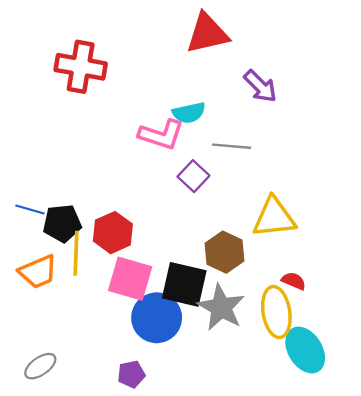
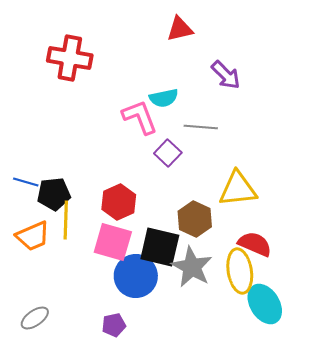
red triangle: (207, 33) -> (180, 29), size x0.7
pink L-shape: (161, 135) -> (140, 117), turned -129
red hexagon: (113, 233) -> (119, 202), moved
red semicircle: (294, 281) -> (255, 244), size x1.6

